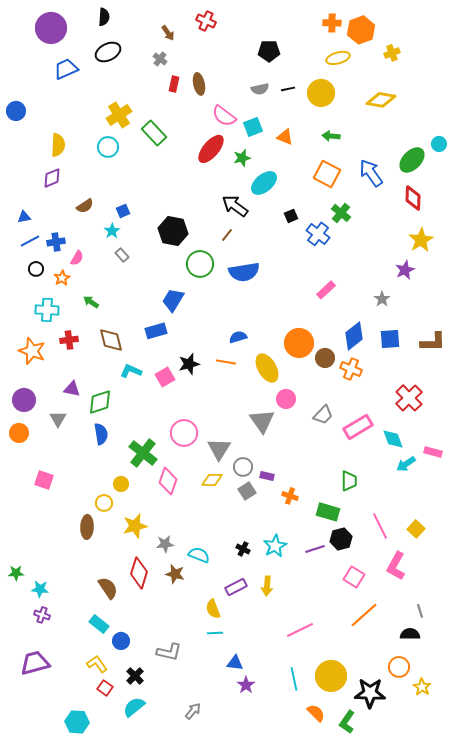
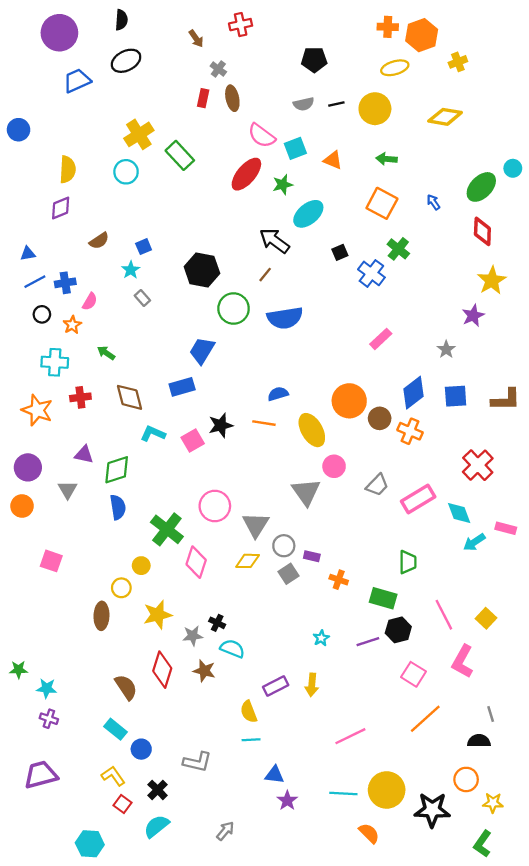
red cross: (206, 21) -> (241, 25), turned -36
gray cross: (160, 59) -> (218, 69), moved
blue arrow: (371, 173) -> (433, 202), size x0.5
cyan star: (275, 546) -> (321, 638), size x0.6
black cross: (243, 549) -> (217, 623), moved
cyan line: (294, 679) -> (343, 793), turned -75
yellow star: (422, 687) -> (493, 803), turned -30
green L-shape: (347, 722) -> (482, 844), moved

